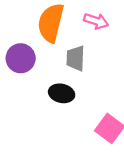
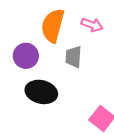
black ellipse: (62, 93) -> (41, 92), moved, size x1.4

